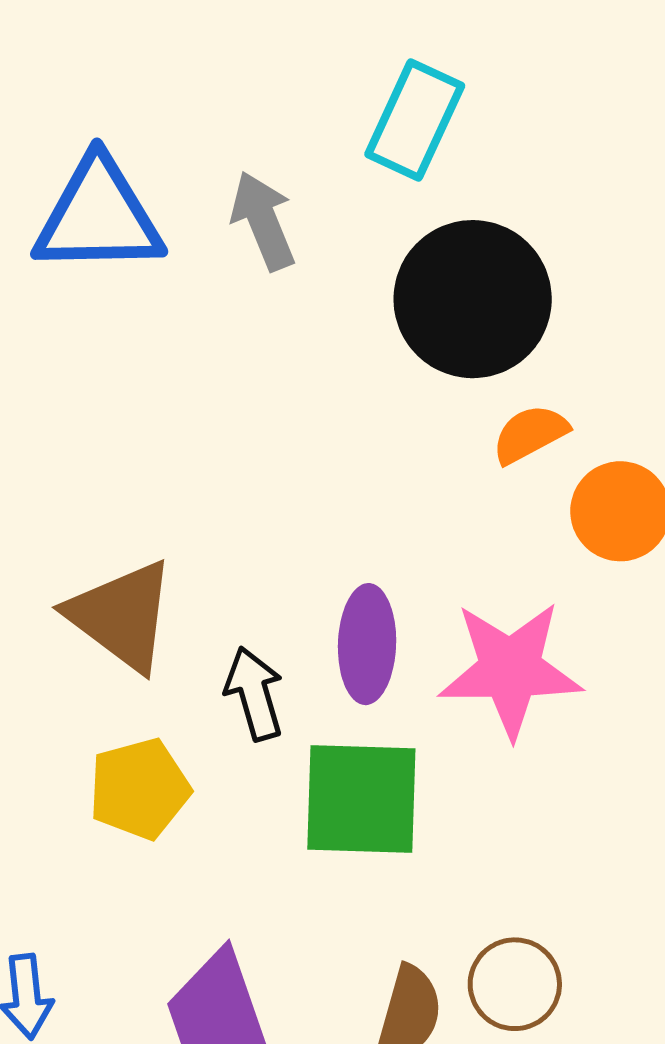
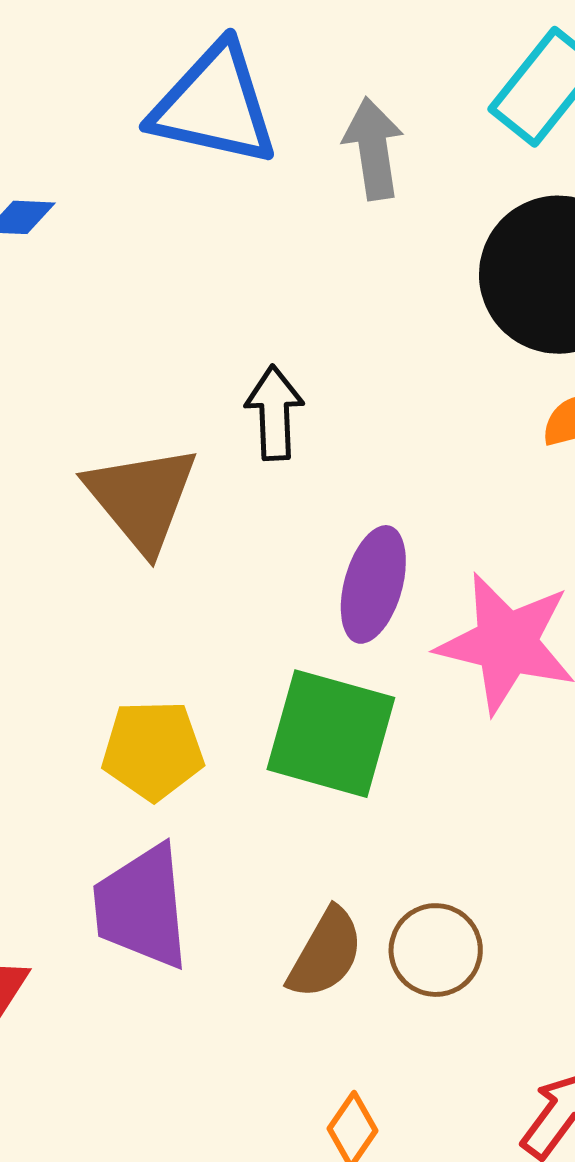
black arrow: (254, 694) -> (274, 413), moved
yellow pentagon: (139, 789) -> (153, 750), moved

